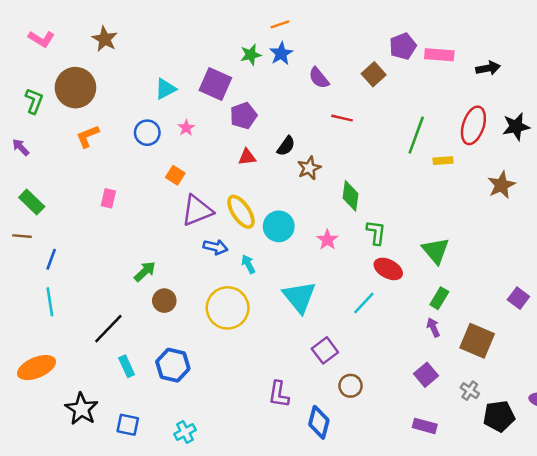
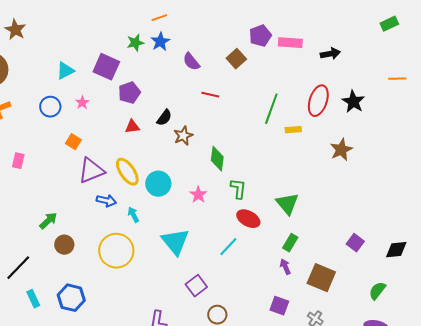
black star: (516, 127) -> (353, 102), turned -30
purple square: (426, 375) -> (279, 306), turned -30

